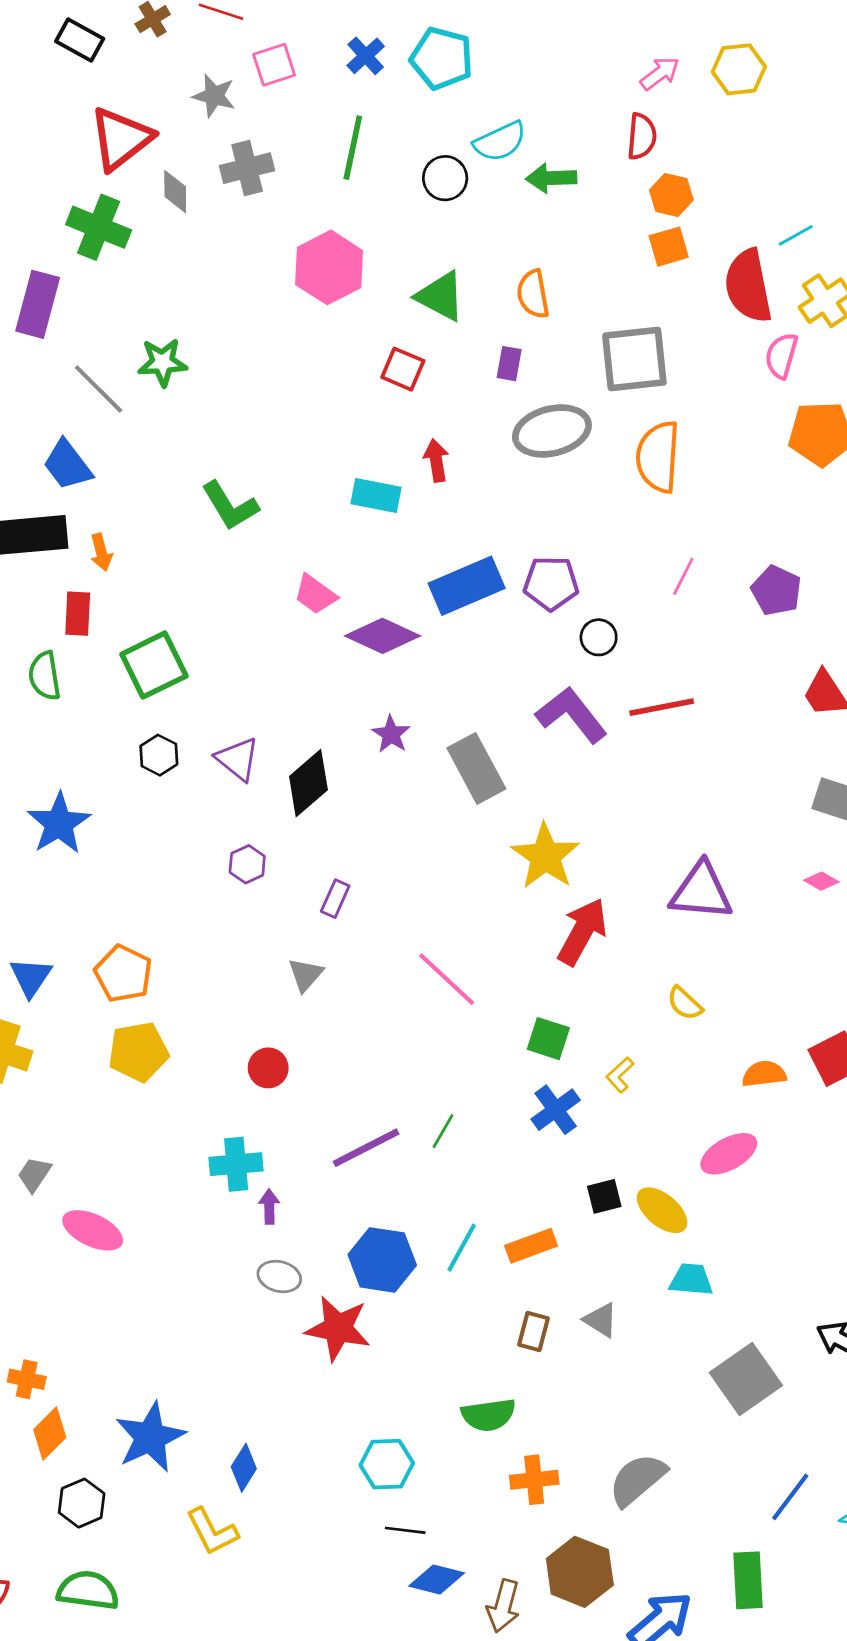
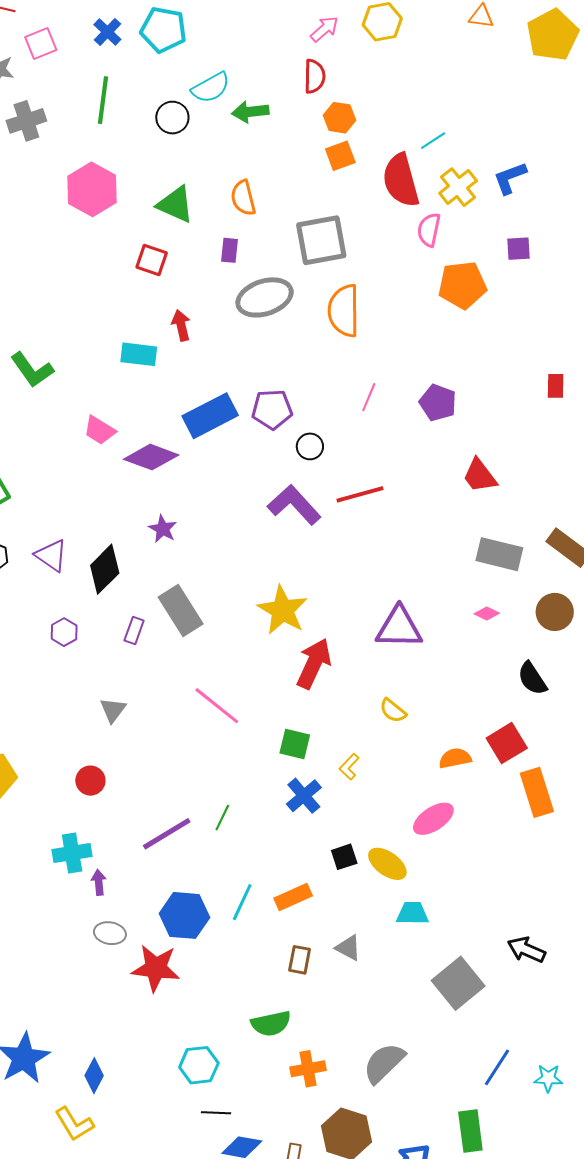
gray rectangle: (476, 768) -> (181, 610), moved
purple rectangle: (335, 899) -> (134, 631), moved

